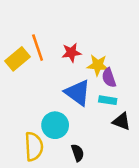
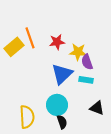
blue triangle: (78, 93) -> (62, 74), turned 40
black triangle: (121, 121) -> (97, 108), moved
cyan circle: (55, 125) -> (57, 105), moved

